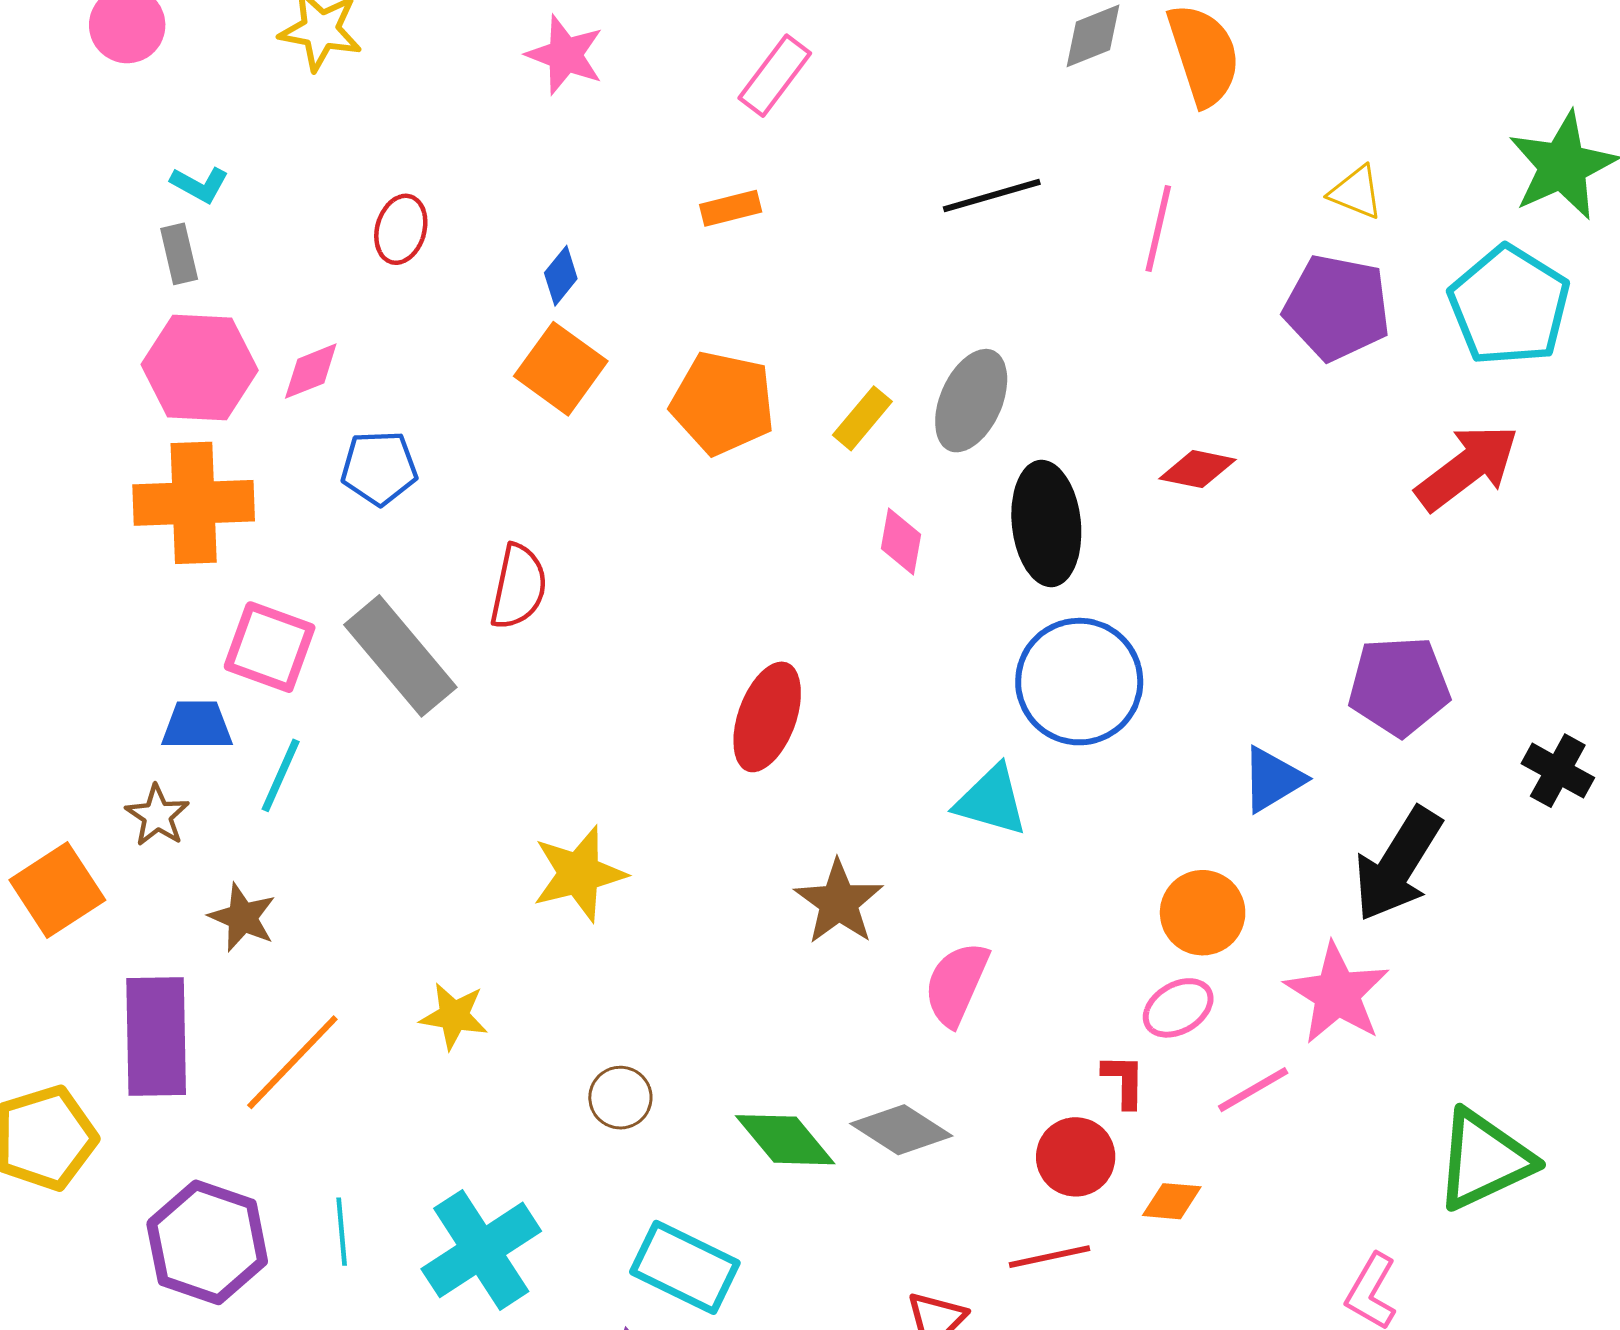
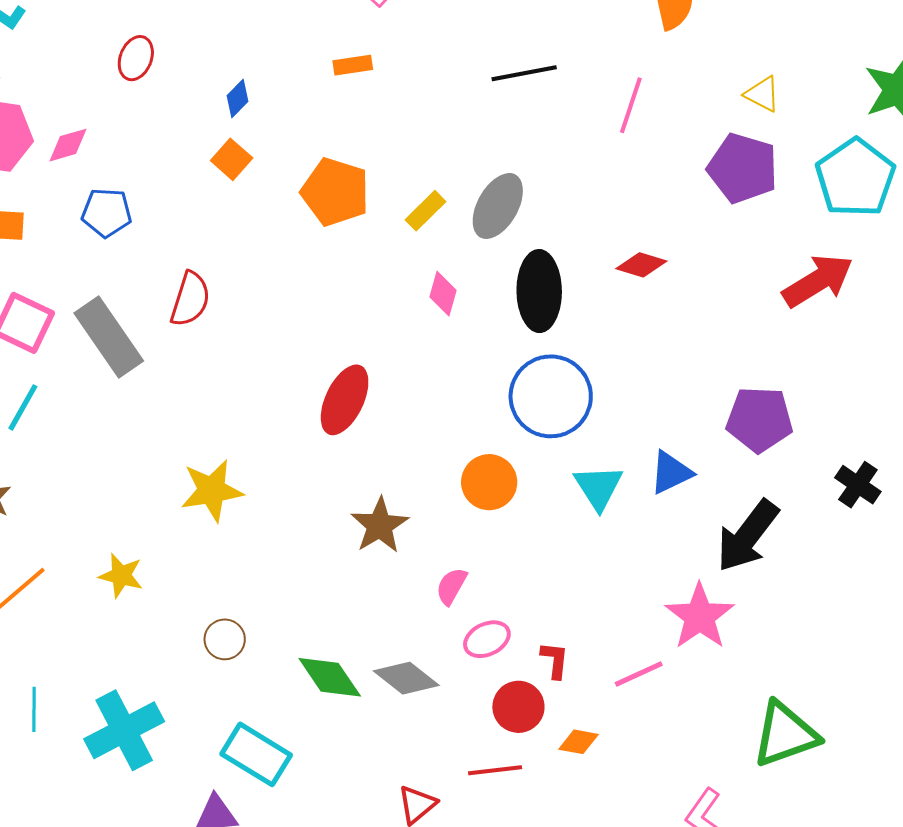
orange square: (561, 369) -> (232, 159), size x0.7
cyan triangle: (991, 801) -> (598, 487), moved, turned 36
orange circle: (1203, 913) -> (489, 482), moved
pink semicircle: (956, 984) -> (451, 586), size x0.7
pink ellipse: (1178, 1008) -> (487, 639), moved

